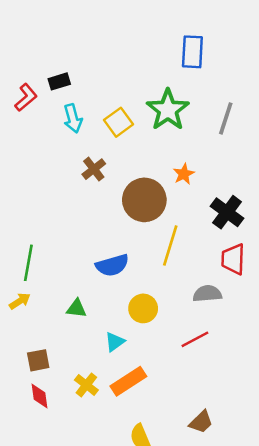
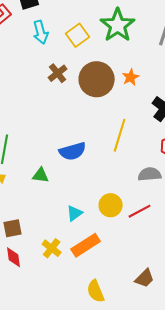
brown circle: (144, 200) -> (97, 79), moved
green triangle: (76, 308) -> (41, 175), moved
yellow circle: (143, 308) -> (111, 205), moved

